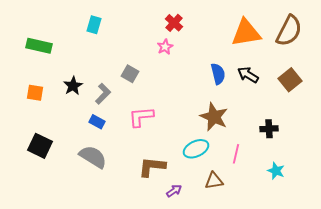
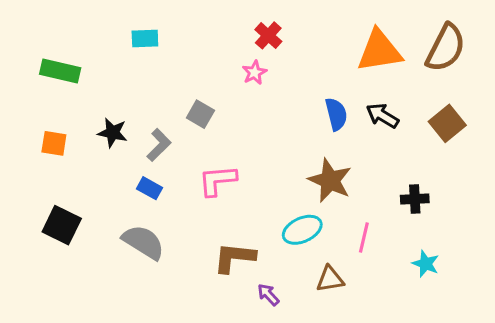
cyan rectangle: (94, 25) -> (145, 39), turned 72
black star: (73, 86) -> (113, 133), turned -30
purple arrow: (174, 191) -> (268, 295), turned -98

